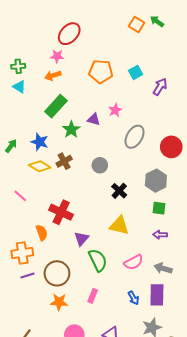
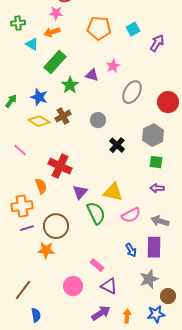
cyan triangle: (19, 87) -> (32, 44), moved
yellow triangle: (119, 225) -> (113, 192), moved
pink rectangle: (93, 296) -> (97, 265), moved, turned -72
orange star: (59, 302) -> (46, 250), moved

